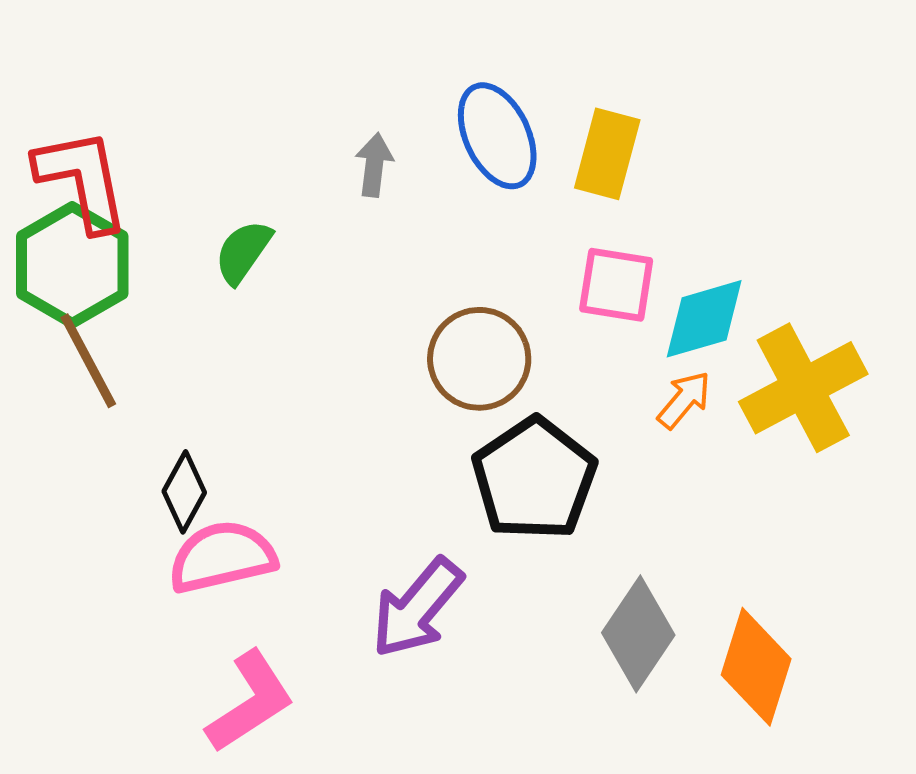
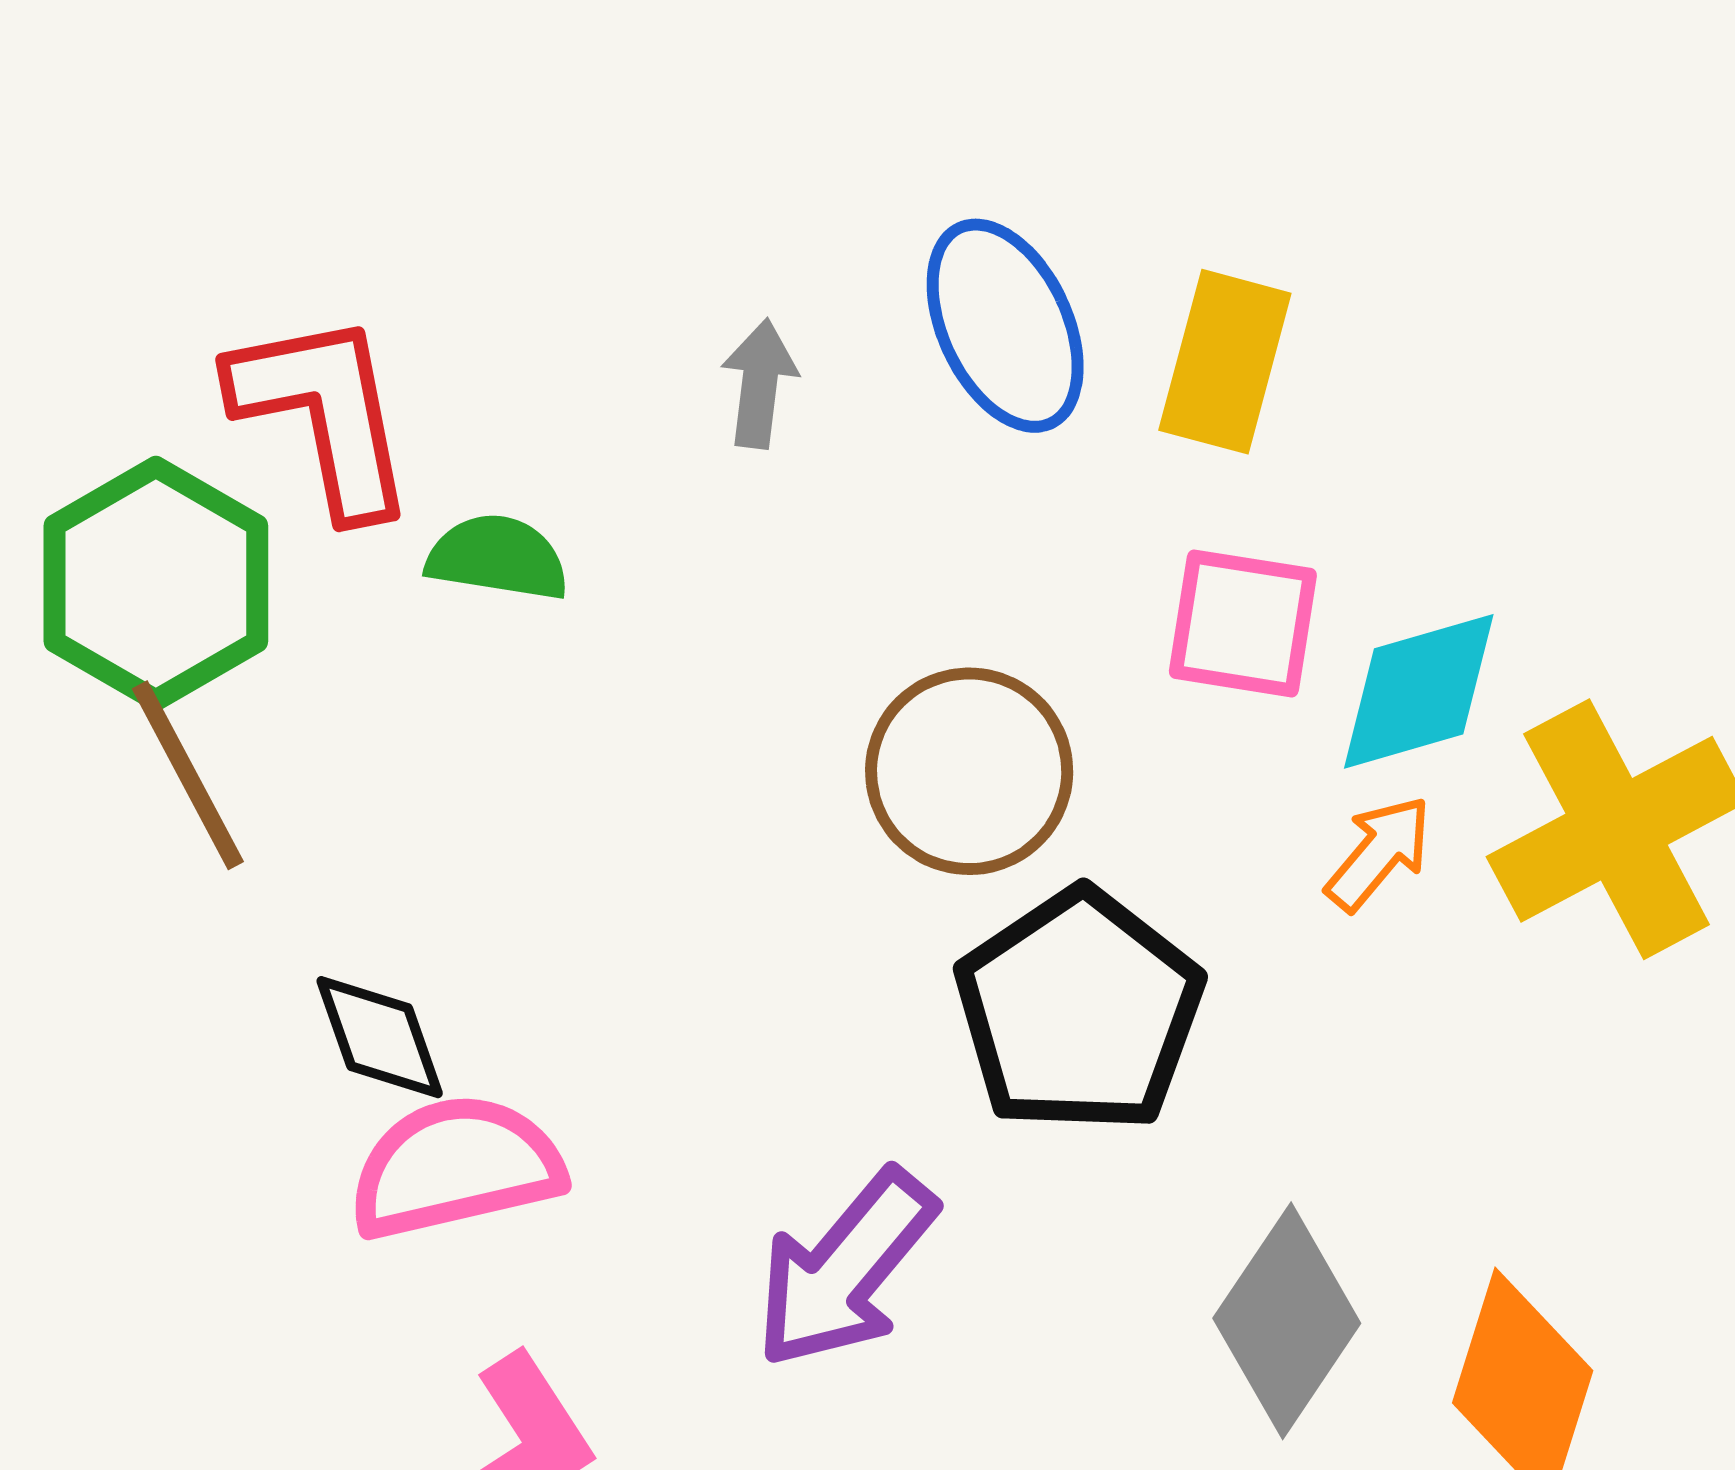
red L-shape: (82, 180) -> (324, 414), moved
green semicircle: (243, 252) -> (498, 557), turned 64
black diamond: (184, 492) -> (380, 1037), turned -48

